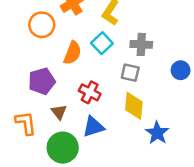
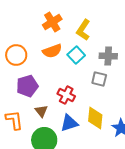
orange circle: (42, 25) -> (16, 55), moved
orange semicircle: (72, 53) -> (52, 51), moved, turned 48
yellow diamond: (134, 106) -> (95, 118), moved

